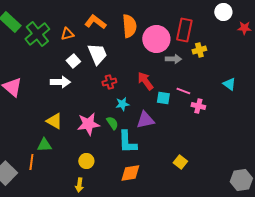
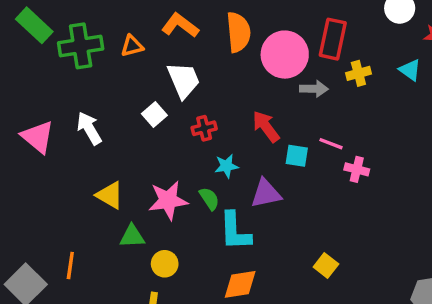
green cross: (37, 34) -> (81, 46), turned 30
white square: (73, 61) -> (154, 115), moved
white arrow: (60, 82) -> (89, 128), moved, turned -120
cyan triangle: (229, 84) -> (410, 70), moved
green triangle: (44, 145) -> (132, 236), moved

